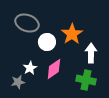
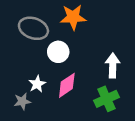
orange star: (72, 34) -> (73, 17), moved, turned 30
green cross: (86, 80) -> (106, 99), turned -36

